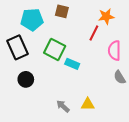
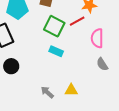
red line: (94, 33) -> (77, 21), turned 35
green square: (55, 49) -> (54, 26), moved

